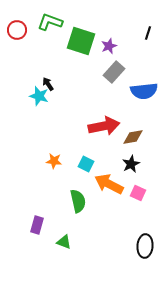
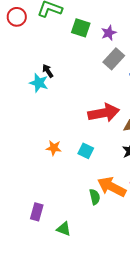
green square: (81, 41) -> (81, 28), size x0.7
orange arrow: (109, 184) -> (112, 187), moved
green semicircle: (78, 201) -> (95, 197), moved, size x0.7

